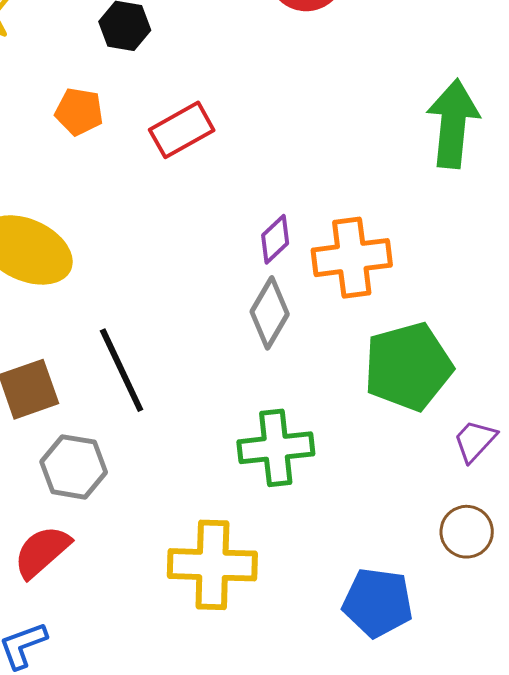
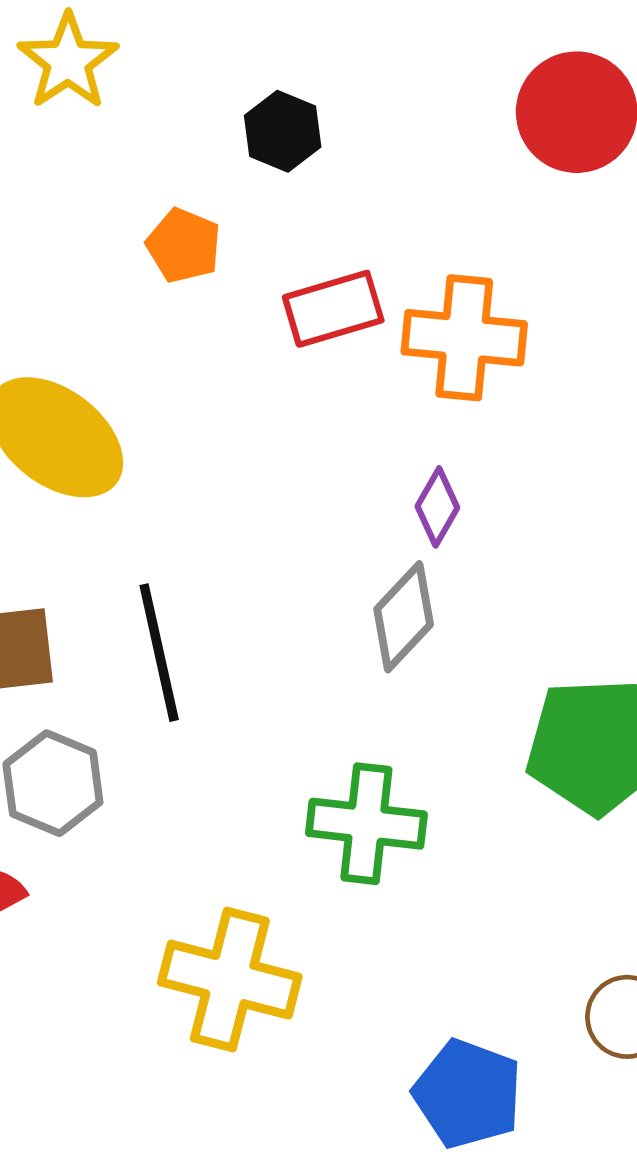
purple diamond: (275, 239) -> (437, 507), turned -30
orange cross: (352, 258) -> (464, 338), moved

